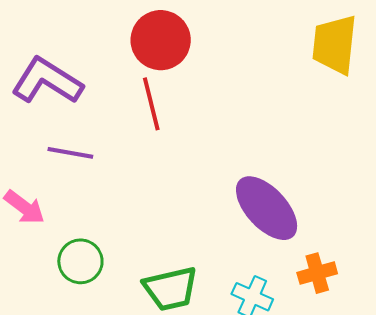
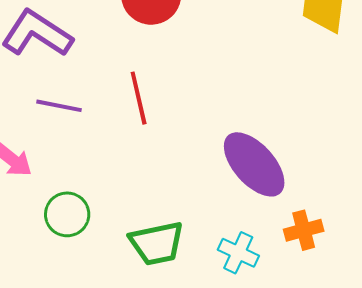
red line: (151, 104) -> (139, 98), moved

